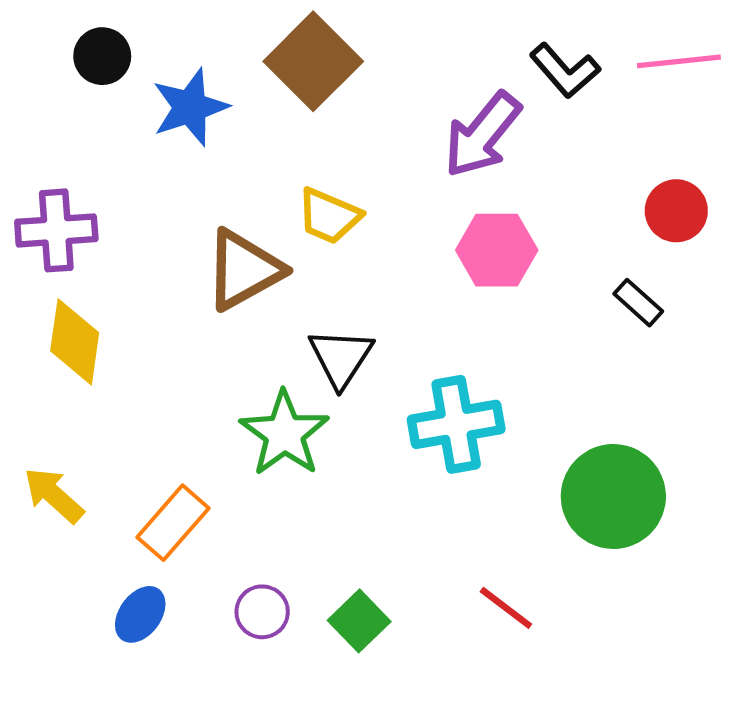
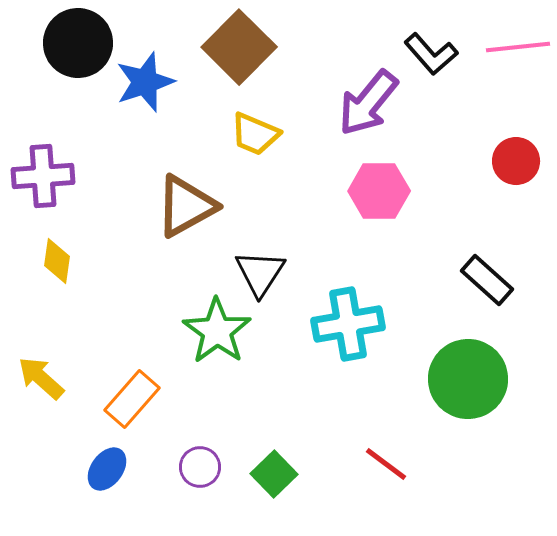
black circle: (102, 56) -> (78, 43), size x1.6
yellow trapezoid: (329, 216) -> (255, 134), moved
black rectangle: (638, 303) -> (487, 280), moved, size x1.4
yellow diamond: (75, 342) -> (57, 261), size x0.7

